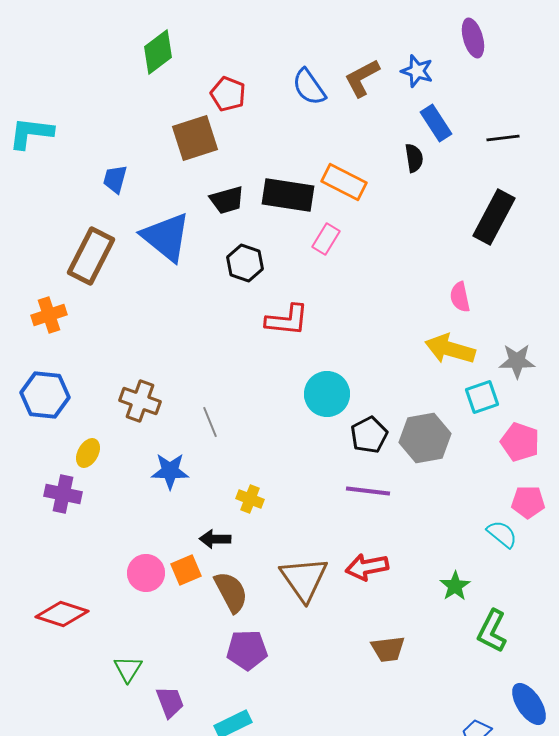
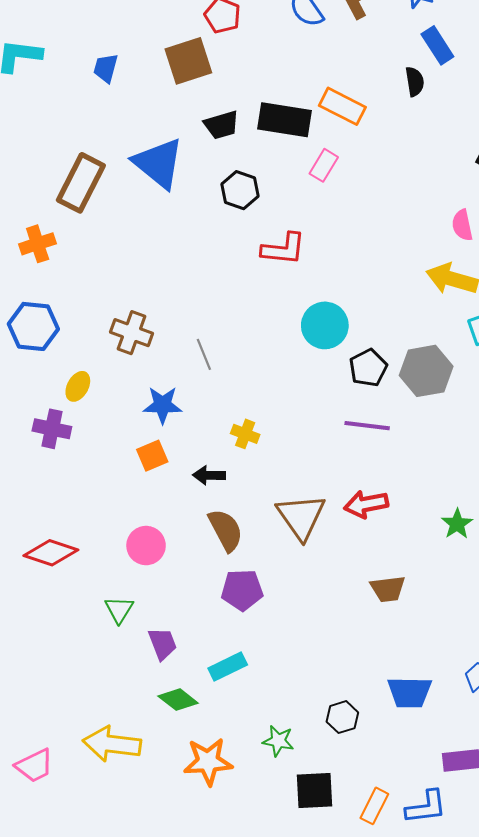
blue trapezoid: (115, 179) -> (106, 68), moved
orange square: (186, 570) -> (152, 456), moved
pink circle: (146, 573) -> (146, 546), moved

